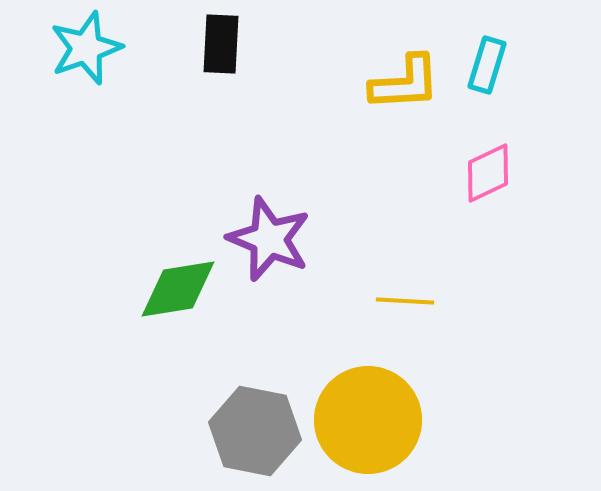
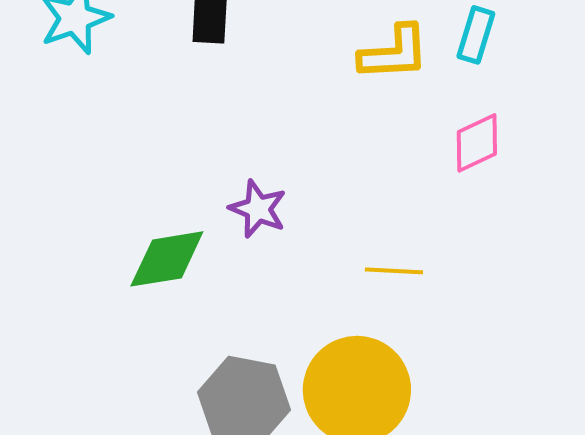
purple star: (269, 239) -> (258, 209), size x0.7

